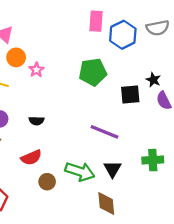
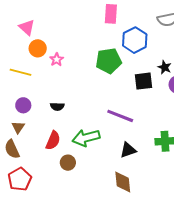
blue hexagon: (123, 35) -> (135, 40), moved
red semicircle: (31, 157) -> (53, 140), turned -42
black triangle: (112, 169) -> (128, 150), turned 42
green arrow: (80, 172) -> (86, 138), moved, turned 148

